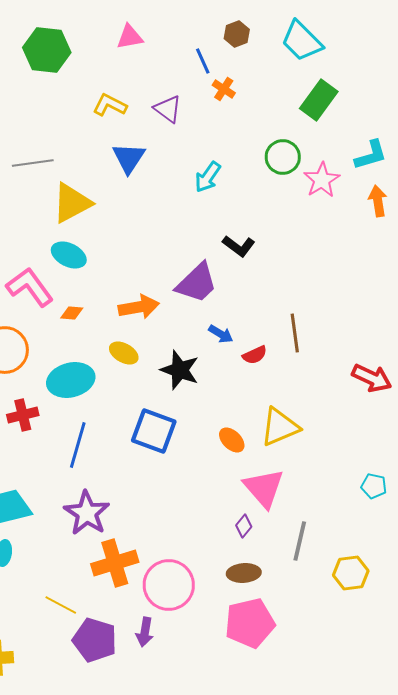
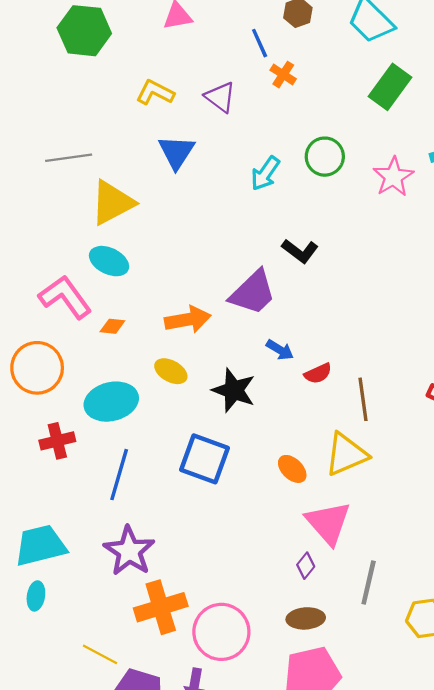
green circle: (283, 157) -> (325, 157), moved
brown line: (295, 333) -> (363, 399), moved

